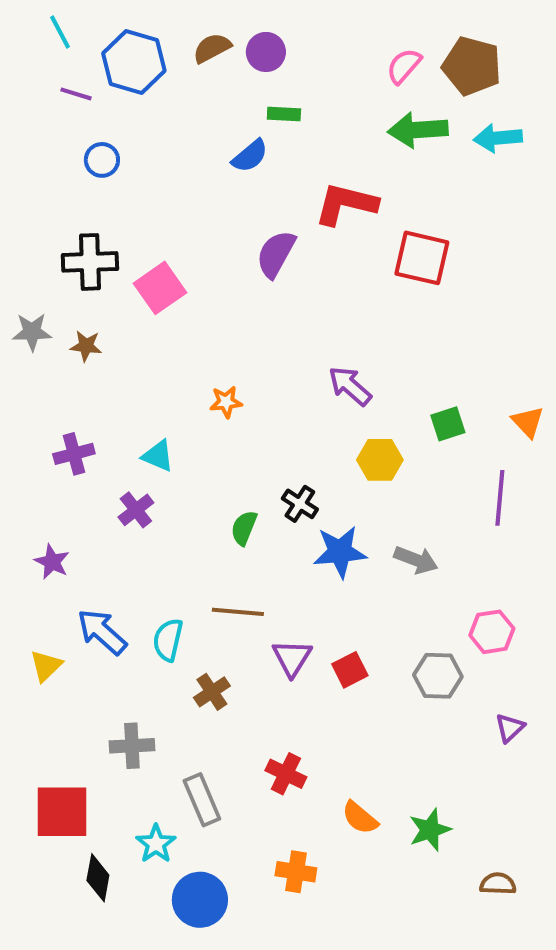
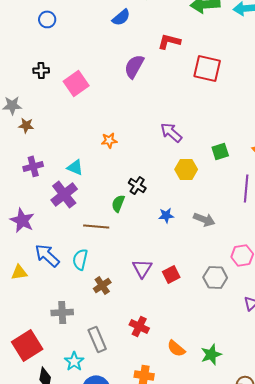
red L-shape: (346, 204) -> (169, 41), size x0.7
black cross: (90, 262) -> (41, 70), size x0.6
brown star: (86, 346) -> (26, 125), moved
black cross: (300, 504) -> (137, 185), moved
purple cross: (136, 510) -> (64, 194), size x1.5
blue star: (340, 552) -> (166, 215), size x0.6
purple star: (52, 562) -> (22, 220), size x1.4
brown line: (238, 612) -> (96, 226), moved
yellow triangle: (46, 666) -> (19, 272), turned 36
red square: (62, 812) -> (27, 345), turned -32

